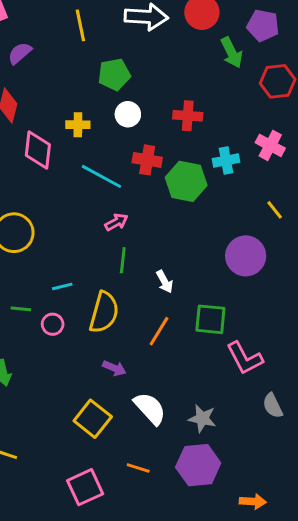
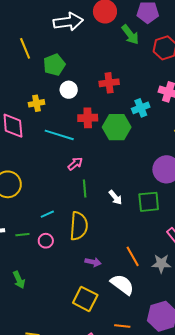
yellow line: (80, 25) -> (25, 48), moved
green square: (210, 319) -> (149, 202), moved
orange line: (159, 331) -> (133, 256), moved, turned -50
gray star: (202, 418) -> (161, 264), moved

